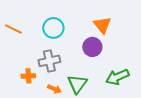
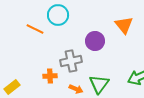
cyan circle: (53, 28) -> (58, 15), moved
purple circle: (92, 47) -> (95, 41), moved

